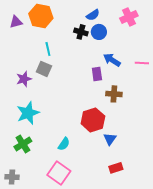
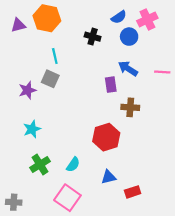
blue semicircle: (93, 15) -> (119, 17), moved
blue circle: (99, 32) -> (129, 37), moved
cyan star: (28, 113) -> (32, 129), size x0.7
blue triangle: (110, 139) -> (109, 177), moved, turned 40
green cross: (23, 144) -> (40, 165), moved

